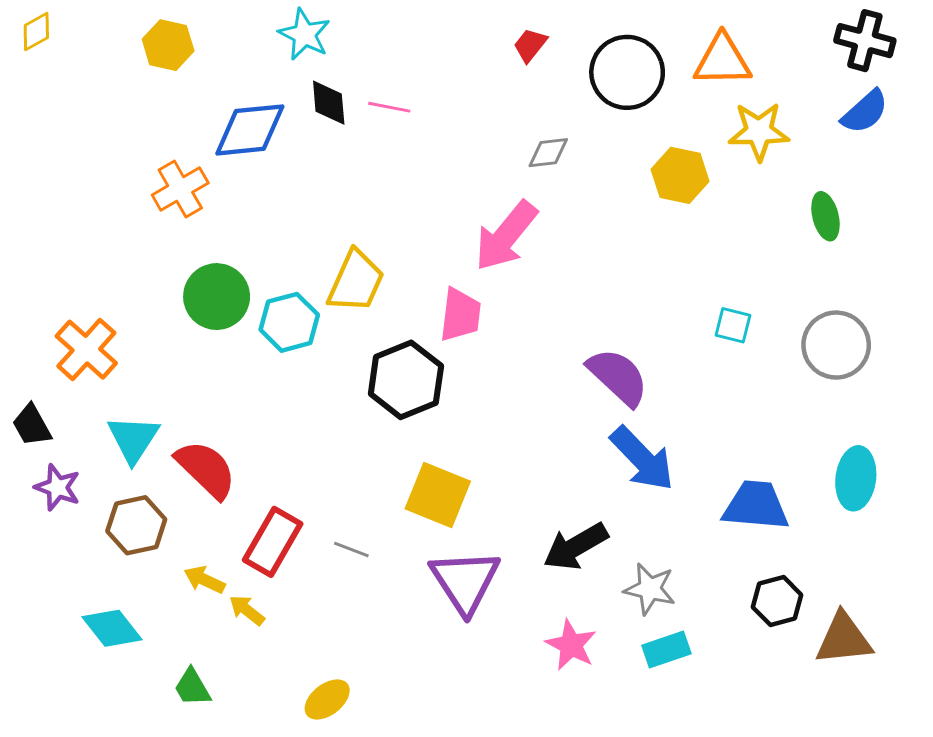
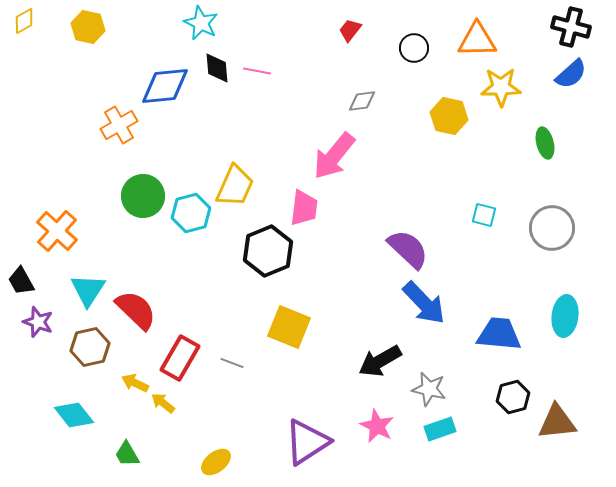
yellow hexagon: (168, 45) -> (88, 27), moved
black circle: (627, 72) -> (414, 48), size x0.6
purple triangle: (465, 581) -> (307, 442), moved, turned 30

